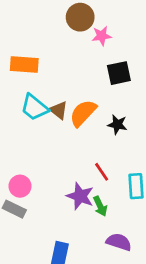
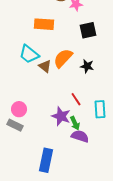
orange rectangle: (24, 64) -> (44, 24), moved
brown triangle: (59, 110) -> (45, 66), moved
purple semicircle: (119, 242) -> (80, 136), moved

